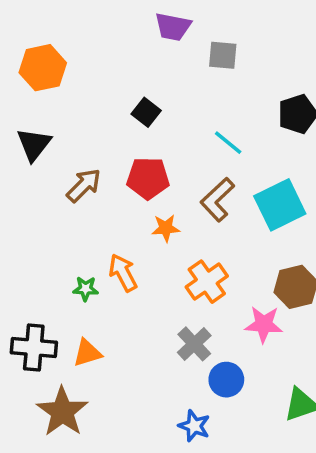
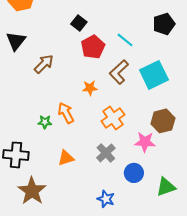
red pentagon: (148, 178) -> (93, 47), moved, turned -30
orange triangle: (87, 353) -> (66, 158), moved
blue circle: (226, 380) -> (134, 173), moved

